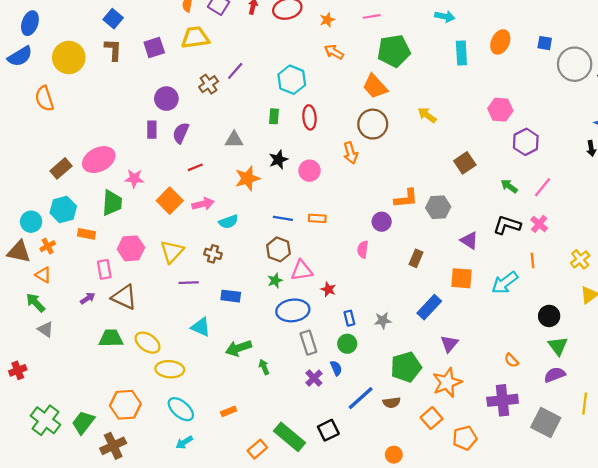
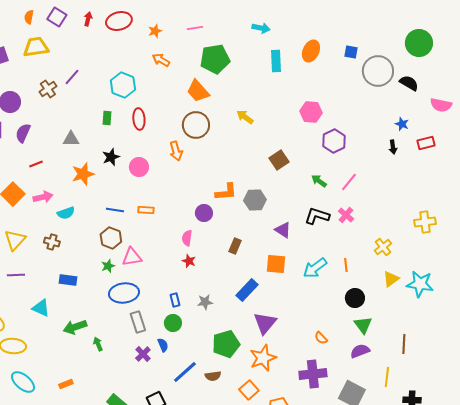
orange line: (532, 261) -> (346, 265), moved
purple line: (189, 283) -> (16, 275), moved
red star: (328, 289) -> (189, 261), moved
purple triangle: (449, 344) -> (265, 323), size x1.4

